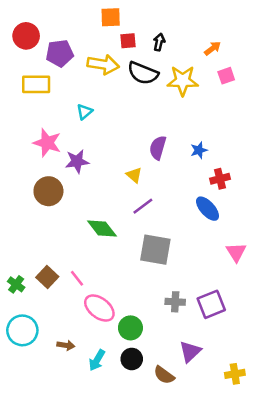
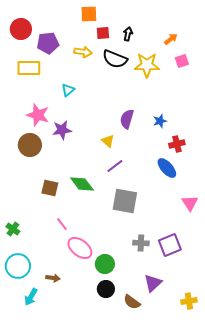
yellow arrow: (103, 64) -> (83, 52), size x0.7
brown circle: (48, 191) -> (30, 145), moved
brown square: (47, 277) -> (50, 188), moved, turned -30
cyan arrow: (97, 360) -> (31, 297), moved

